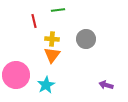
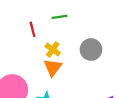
yellow cross: (52, 39) -> (53, 49), turned 32

